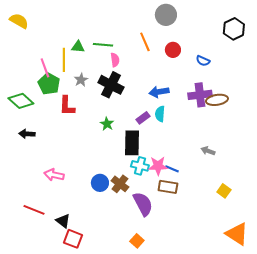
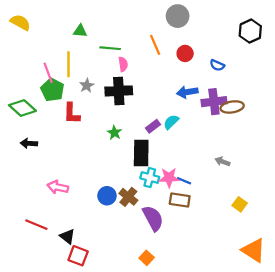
green triangle: (78, 47) -> (80, 31), moved
black cross: (111, 85) -> (119, 91), turned -30
blue arrow: (159, 92) -> (187, 92), moved
cyan semicircle: (160, 114) -> (171, 122), turned 42

